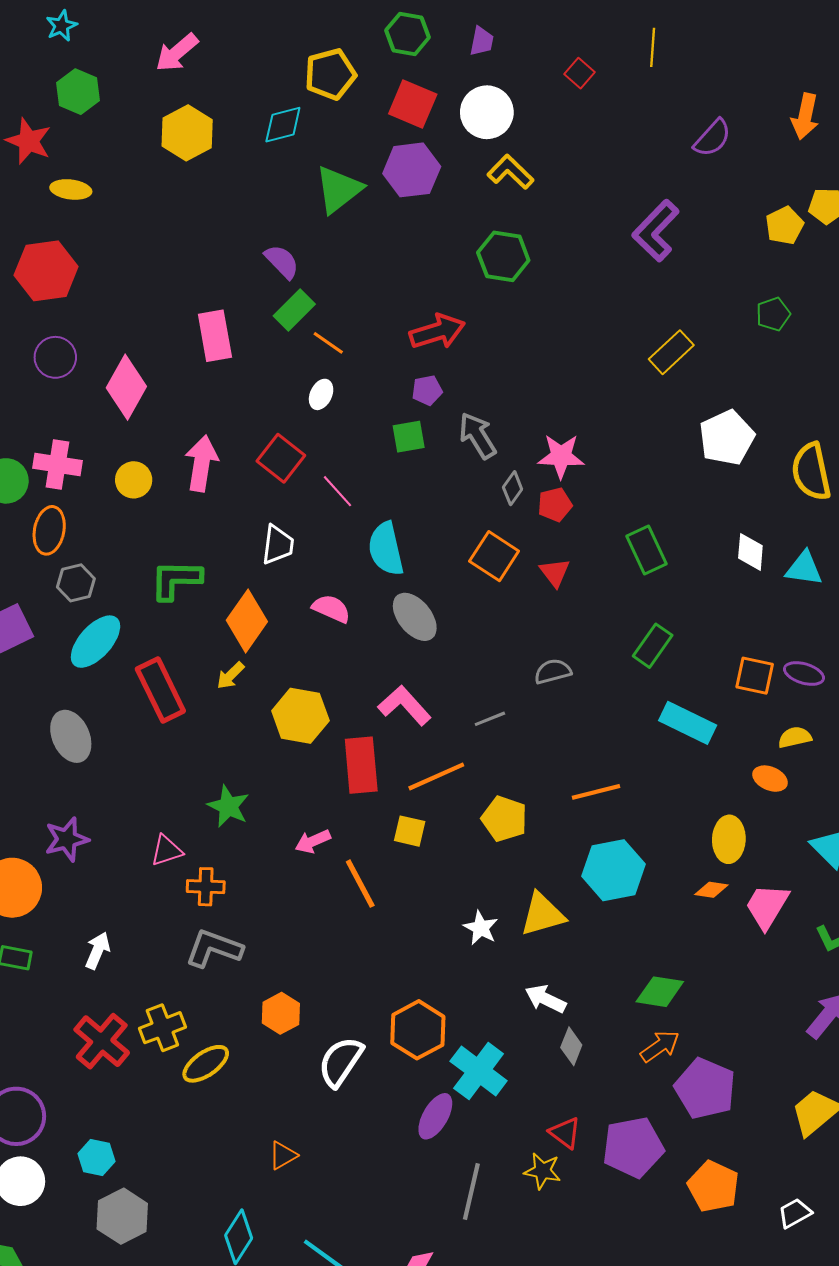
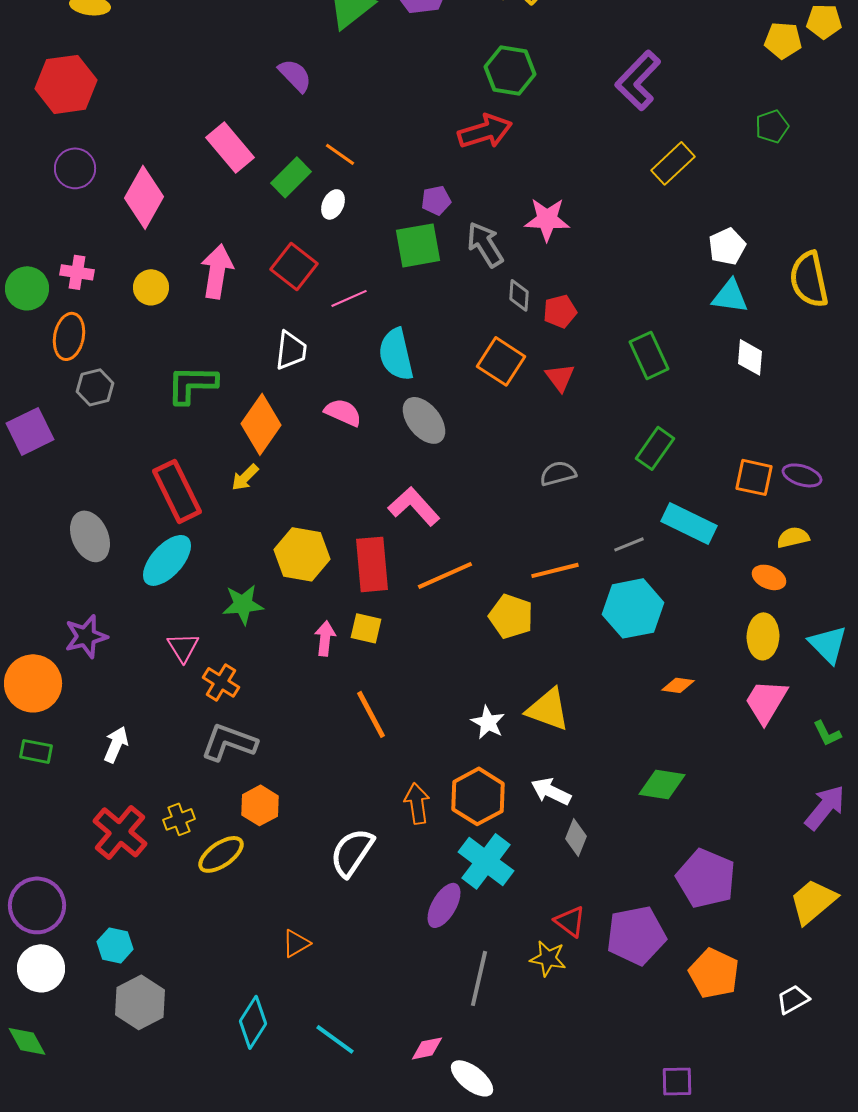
yellow pentagon: (784, 226) -> (783, 40), turned 30
purple L-shape: (656, 231) -> (638, 80), moved
green rectangle: (294, 310) -> (291, 177), moved
red arrow: (437, 332) -> (485, 131), moved
pink rectangle: (215, 336) -> (230, 147), turned -30
green square: (409, 437) -> (418, 245), size x1.4
white pentagon: (727, 438) -> (727, 246), size x0.7
pink star: (561, 456) -> (547, 219), moved
pink cross: (57, 464) -> (77, 272), size x0.7
gray diamond: (513, 488) -> (519, 295), turned -32
pink line: (338, 491) -> (349, 298), turned -72
cyan triangle: (804, 568) -> (730, 296), moved
cyan ellipse: (96, 642) -> (167, 560), moved
yellow hexagon: (300, 716) -> (302, 554), moved
gray line: (490, 719) -> (629, 544), moved
orange line: (596, 792) -> (555, 570), moved
green star: (228, 806) -> (243, 604), turned -30
yellow square: (410, 831) -> (366, 628), moved
yellow ellipse: (729, 839) -> (763, 636), moved
pink arrow: (313, 841) -> (325, 638), turned 120
pink triangle: (167, 851) -> (183, 647), turned -44
cyan hexagon: (613, 870) -> (633, 608), moved
orange line: (360, 884) -> (371, 714), moved
orange cross: (206, 887) -> (221, 682), turned 30
orange diamond: (711, 890) -> (678, 685), moved
yellow triangle: (542, 914) -> (548, 709), turned 36
orange hexagon: (281, 1013) -> (260, 805), moved
yellow cross: (162, 1028) -> (179, 819), size x0.7
orange hexagon: (418, 1030) -> (478, 796), moved
orange arrow: (660, 1046) -> (417, 803), moved, turned -63

